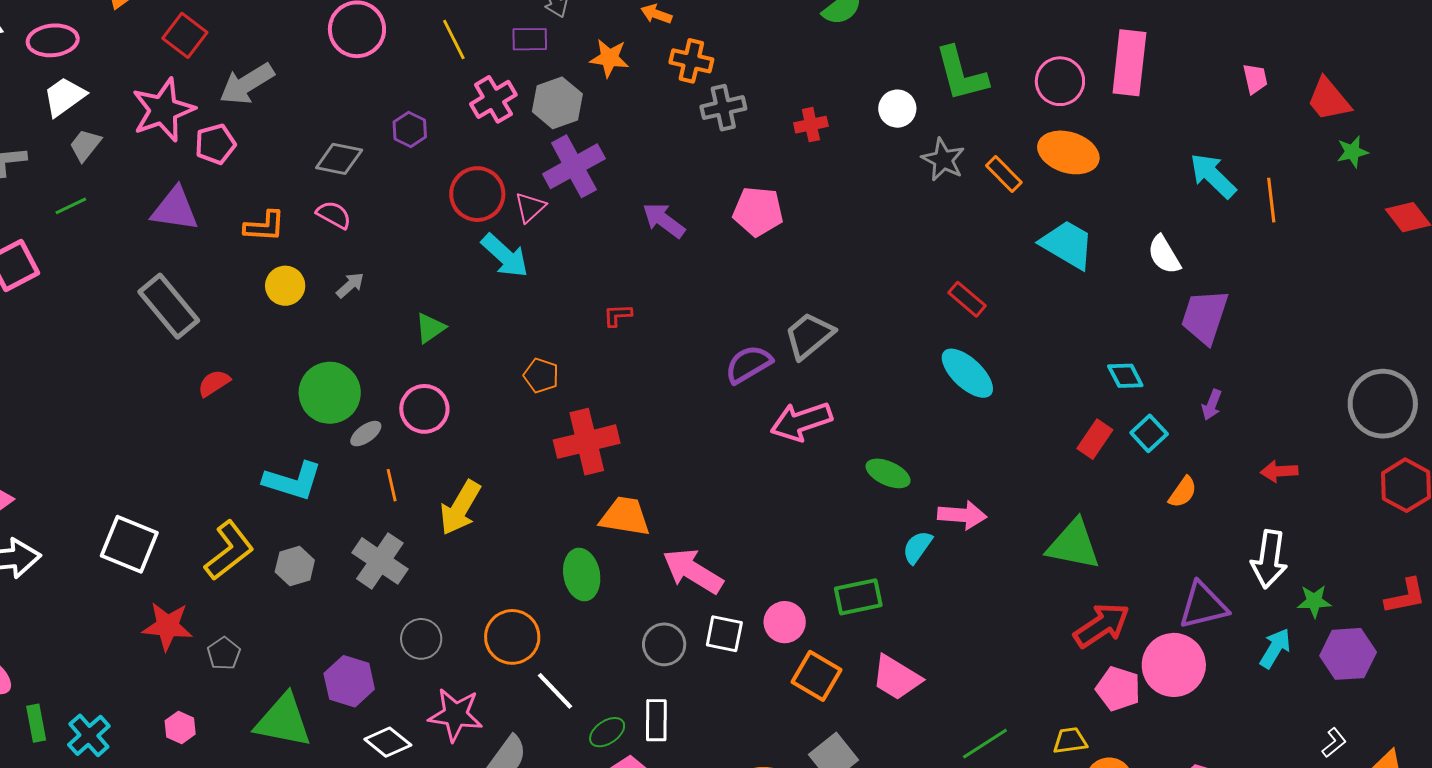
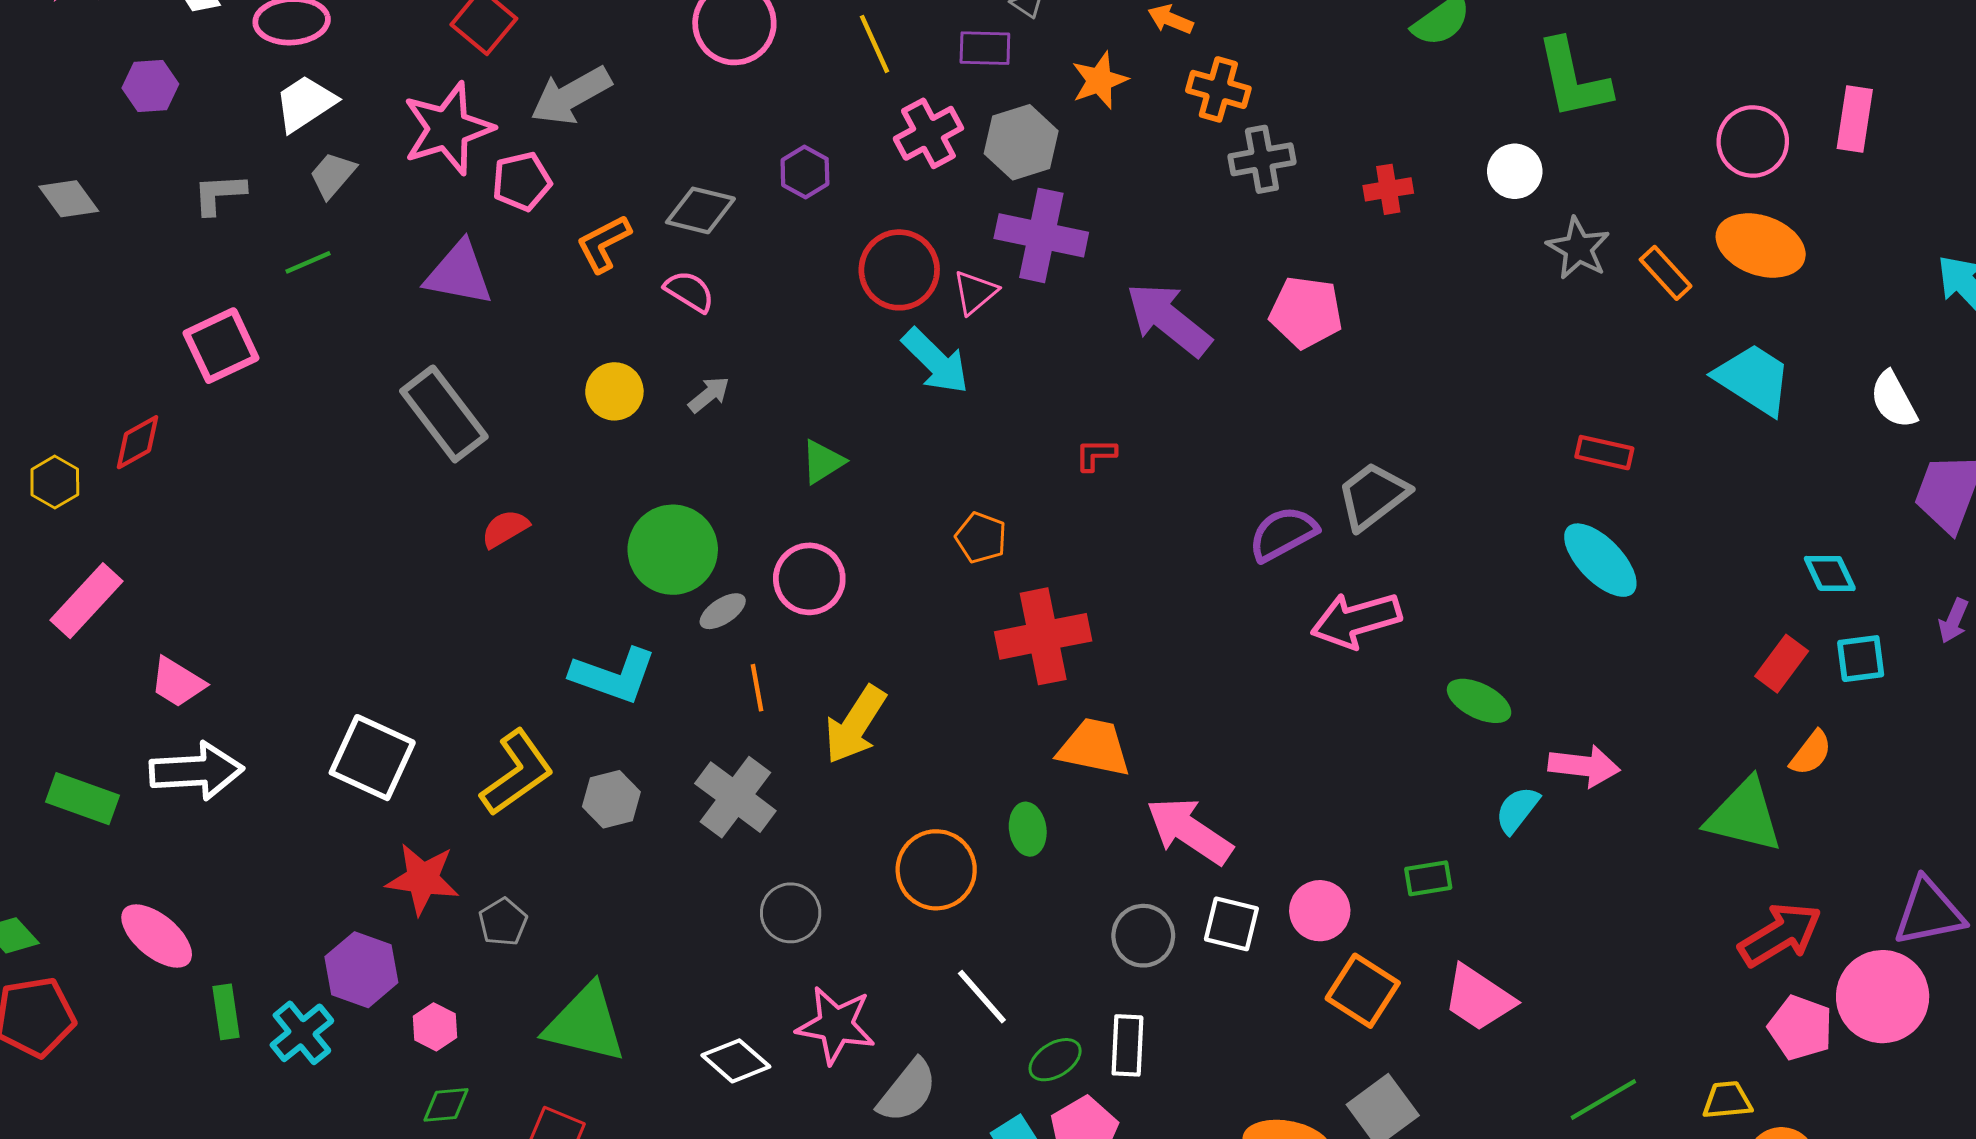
orange star: (609, 58) -> (1099, 80), turned -30
pink rectangle: (1129, 63) -> (1855, 119), size x0.7
green L-shape: (961, 74) -> (1573, 79), moved
purple cross: (574, 166) -> (1041, 235), turned 38
purple arrow: (664, 220) -> (1169, 319), size x1.4
orange L-shape: (264, 226) -> (604, 244), moved, turned 147
red rectangle: (967, 299) -> (1604, 453), turned -30
cyan square: (1149, 433) -> (1861, 659), turned 33
orange semicircle: (1183, 492) -> (1811, 753), moved
green ellipse: (582, 575) -> (1028, 829), size x0.7
green rectangle: (858, 597) -> (1428, 878), size x0.7
orange circle: (512, 637) -> (936, 870), moved
purple hexagon: (349, 681) -> (361, 970), moved

